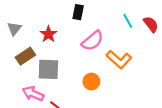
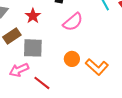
orange L-shape: (119, 59) -> (97, 67), moved
pink arrow: (33, 94) -> (19, 70), turned -48

